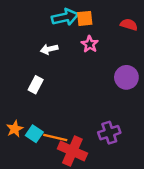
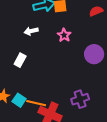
red semicircle: (129, 25) -> (96, 11), turned -40
pink star: (90, 44) -> (64, 35), moved

